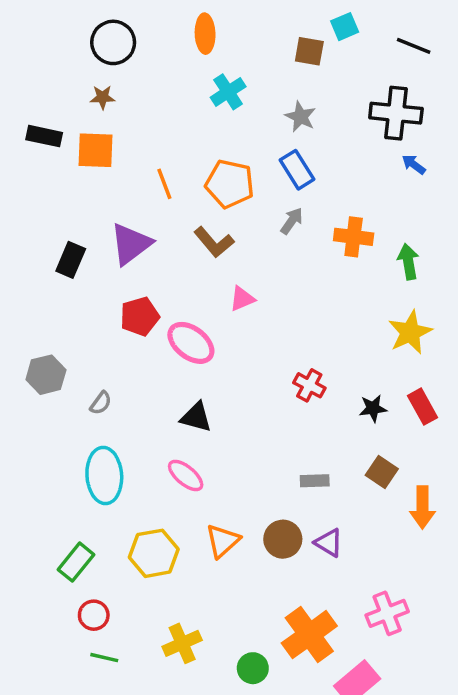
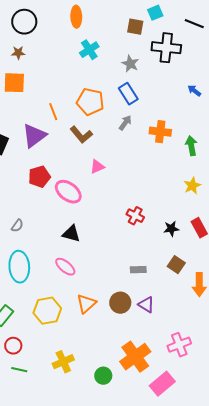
black cross: (396, 113) -> (166, 48), moved
orange line: (164, 184) -> (53, 112), moved
yellow star: (410, 332) -> (192, 186), size x0.7

